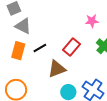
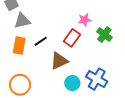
pink star: (92, 21) -> (85, 20), moved
gray triangle: (23, 26) -> (22, 21), turned -36

